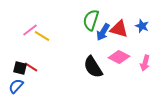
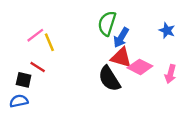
red triangle: (119, 29) -> (121, 58), moved
yellow line: (42, 36) -> (49, 42), turned 35
red line: (31, 67) -> (38, 67), moved
blue semicircle: (16, 86) -> (19, 101), turned 35

